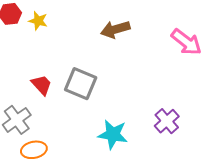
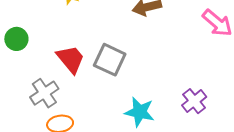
red trapezoid: (42, 85) -> (71, 59), size x1.4

